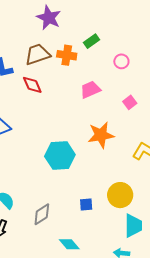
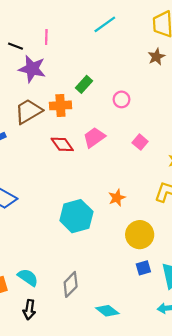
red diamond: (32, 85) -> (62, 144), moved
orange star: (101, 135) -> (117, 198), moved, size x0.6
yellow circle: (120, 195) -> (140, 235), moved
blue square: (86, 205) -> (143, 268), moved

